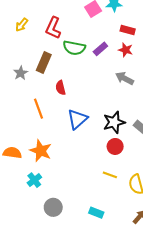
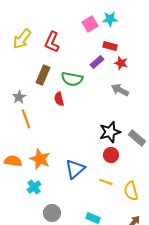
yellow arrow: (22, 25) -> (22, 39), size x1.5
red rectangle: (128, 30) -> (110, 46), moved
green semicircle: (74, 48) -> (72, 79), moved
gray star: (21, 73) -> (19, 97), moved
orange line: (39, 109) -> (26, 119), moved
blue triangle: (77, 119) -> (75, 169), moved

